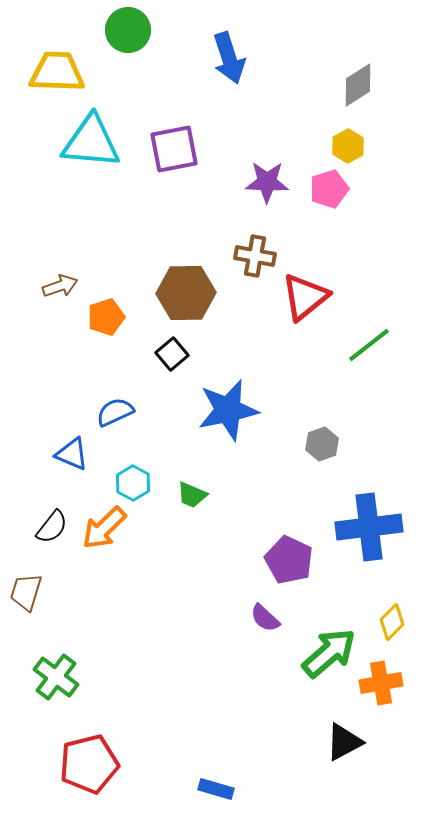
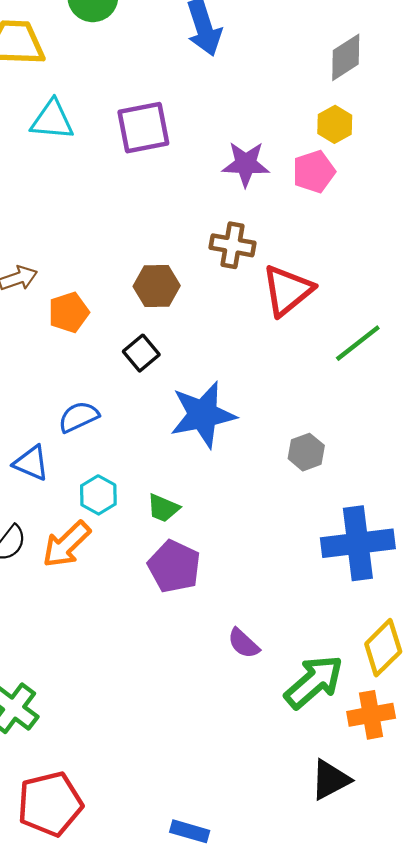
cyan triangle: (91, 142) -> (52, 120), size x0.7
brown hexagon: (186, 293) -> (157, 286), size x0.7
purple pentagon: (289, 560) -> (174, 566), moved
yellow diamond: (392, 622) -> (383, 648), size x1.4

